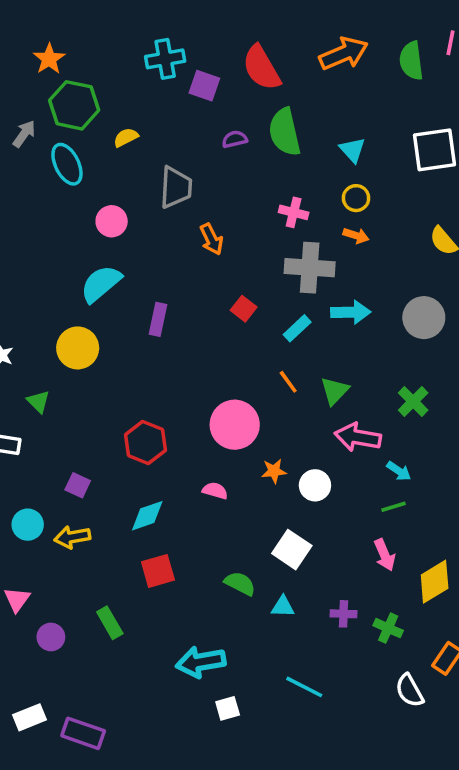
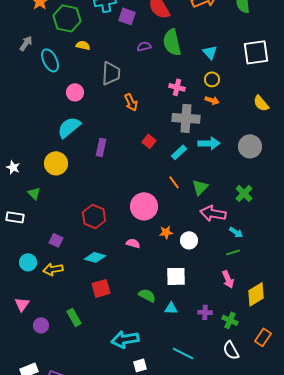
green hexagon: (74, 105) -> (67, 18), moved
yellow semicircle: (126, 137) -> (83, 45), turned 40
cyan diamond: (147, 516) -> (95, 257), turned 35
white square: (292, 550) -> (176, 276), turned -35
white semicircle: (410, 691) -> (231, 350), moved

